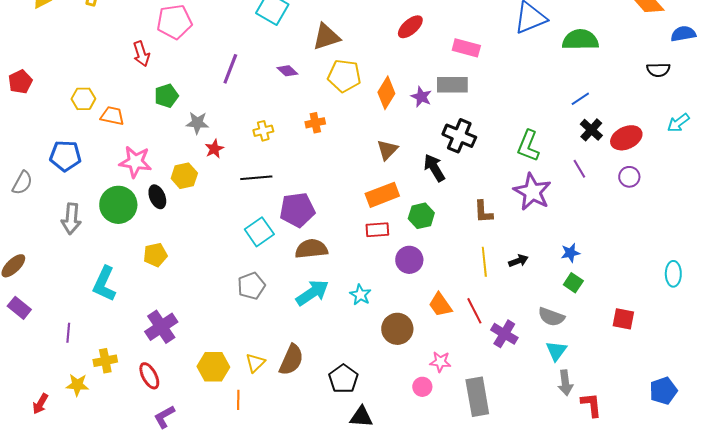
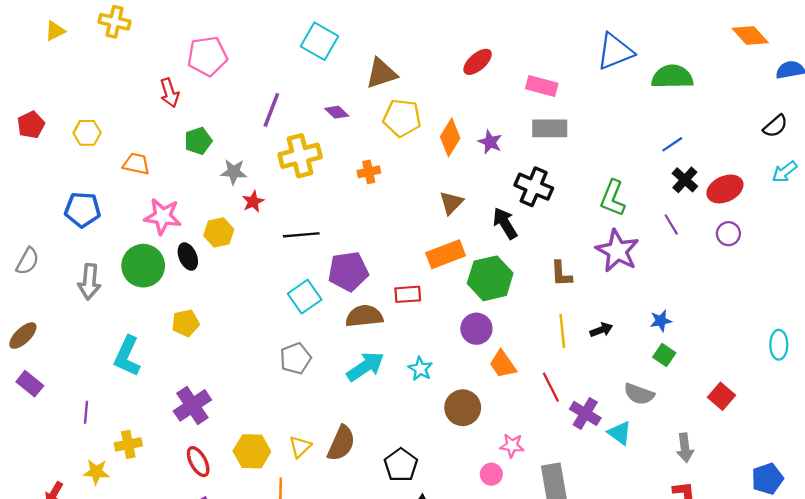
black semicircle: (658, 70) -> (775, 126), moved, turned -40
gray rectangle: (452, 85) -> (550, 128), moved
yellow hexagon: (83, 99) -> (87, 133), moved
yellow cross: (263, 131) -> (300, 156), moved, size x1.8
gray semicircle: (22, 183) -> (27, 261), moved
green hexagon: (421, 216) -> (490, 278), size x1.5
red rectangle: (377, 230) -> (408, 294), moved
orange trapezoid: (440, 305) -> (503, 364), moved
red square: (623, 319) -> (722, 396), turned 30
cyan triangle: (556, 351) -> (620, 433), moved, turned -30
red ellipse: (149, 376) -> (198, 462), moved
gray arrow: (565, 383) -> (685, 448), moved

